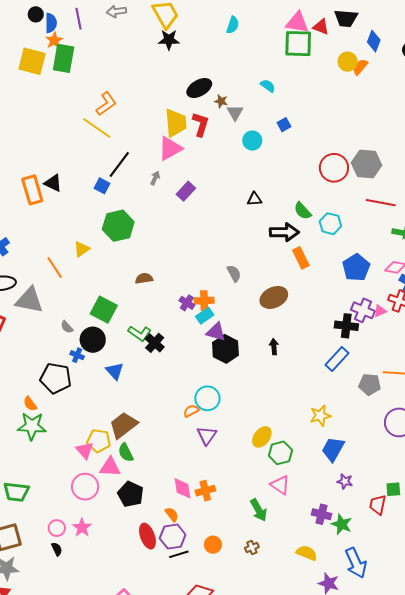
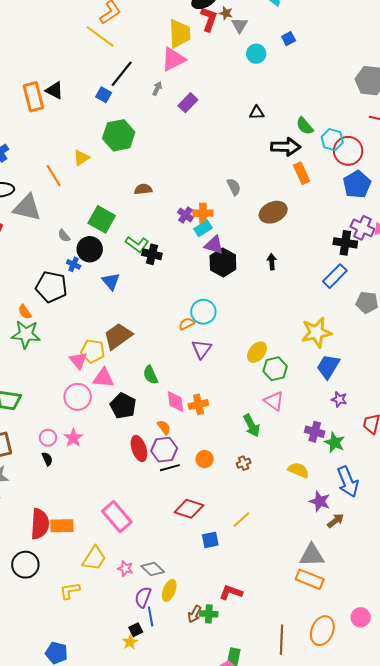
red L-shape: (201, 124) -> (209, 19), moved
red circle: (334, 168) -> (348, 151), moved
black cross: (155, 343) -> (152, 254), turned -30
yellow star: (320, 416) -> (316, 332), size x1.4
green semicircle: (126, 452) -> (151, 375), moved

